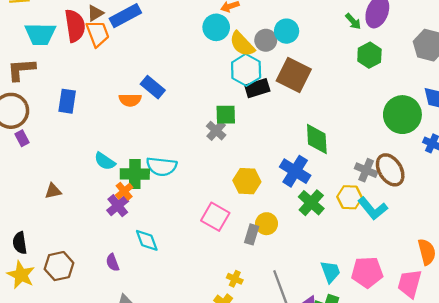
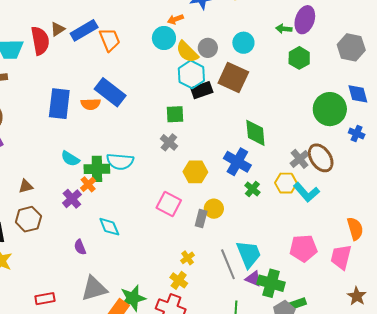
green arrow: (353, 21) -> (284, 29), turned 140
cyan circle: (287, 31) -> (243, 43), moved
orange trapezoid: (98, 34) -> (110, 40), moved
blue rectangle: (153, 87) -> (110, 92), size x1.4
blue rectangle: (67, 101) -> (59, 104), moved, size x1.4
gray cross: (216, 131) -> (169, 142), moved
gray cross: (366, 170) -> (300, 159), turned 30
green cross: (311, 203) -> (252, 189), size x0.7
purple cross: (118, 206) -> (72, 199), moved
brown hexagon: (59, 266) -> (28, 219), moved
cyan trapezoid: (330, 272) -> (249, 254), moved, size x1.4
yellow cross: (235, 279) -> (188, 258), turned 32

